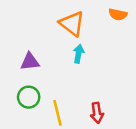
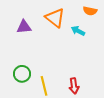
cyan arrow: (78, 54) -> (78, 31), moved, turned -72
purple triangle: (30, 62) -> (24, 27), moved

